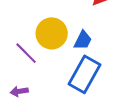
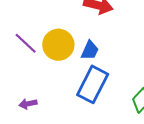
purple line: (26, 53) -> (26, 43), moved

